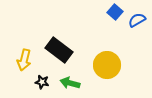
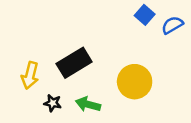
black rectangle: (59, 50) -> (74, 63), turned -68

